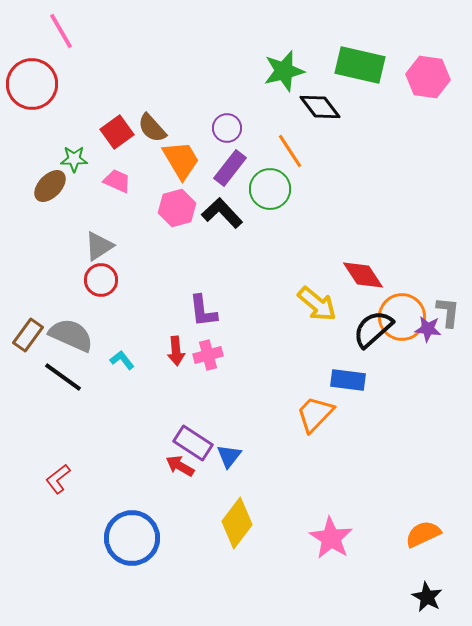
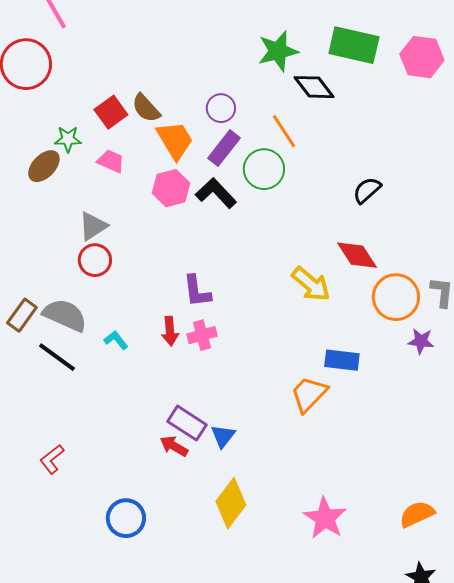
black semicircle: (373, 329) -> (367, 190), moved, size x0.7
purple star: (428, 329) -> (421, 341), moved
blue circle: (132, 538) -> (126, 518), size x0.7

